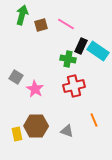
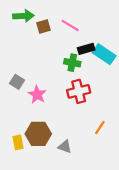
green arrow: (22, 15) -> (23, 16), turned 72
black rectangle: (81, 46) -> (86, 49), turned 49
orange line: (94, 120) -> (100, 128), turned 56
gray triangle: (67, 131) -> (65, 147), moved

